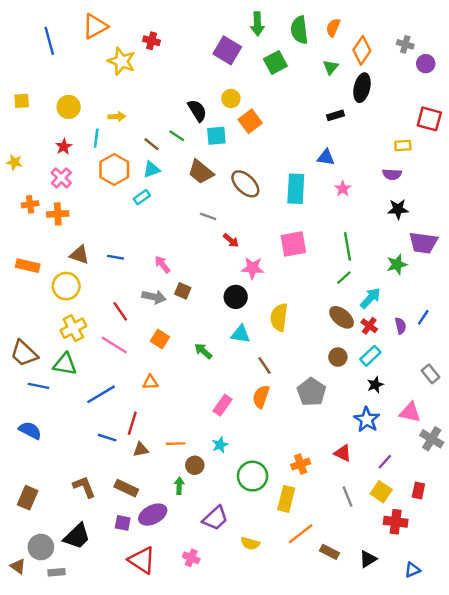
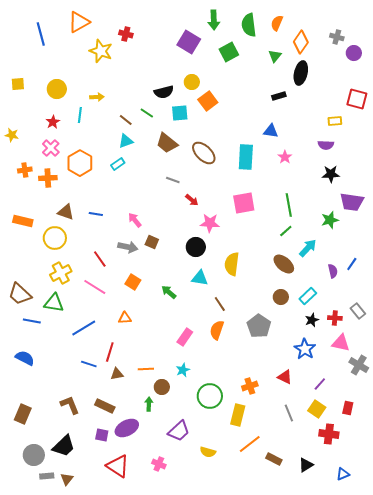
black semicircle: (197, 111) -> (164, 92), turned 108
orange hexagon: (114, 169) -> (80, 163), moved
red cross: (369, 326) -> (335, 318), moved, turned -32
brown triangle: (18, 566) -> (67, 479), moved, turned 32

